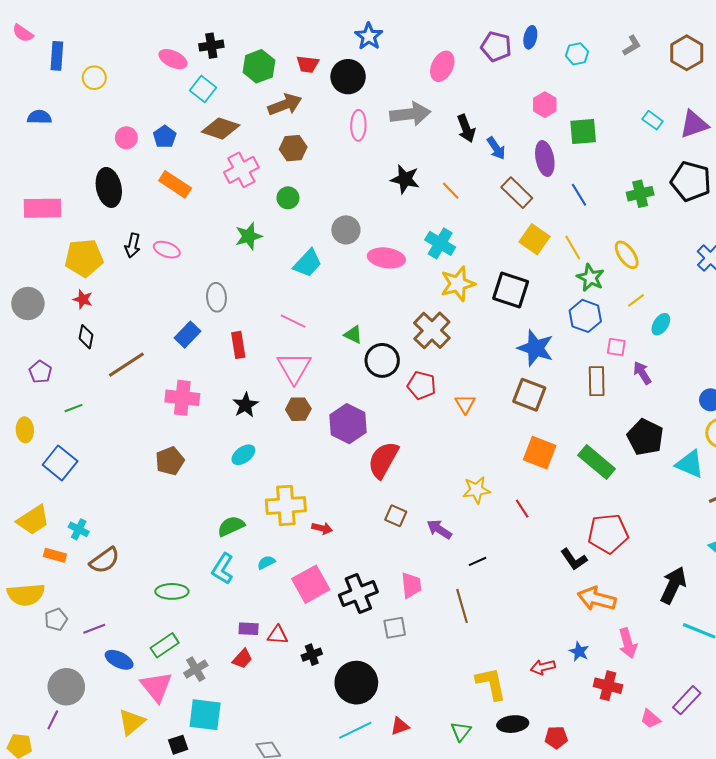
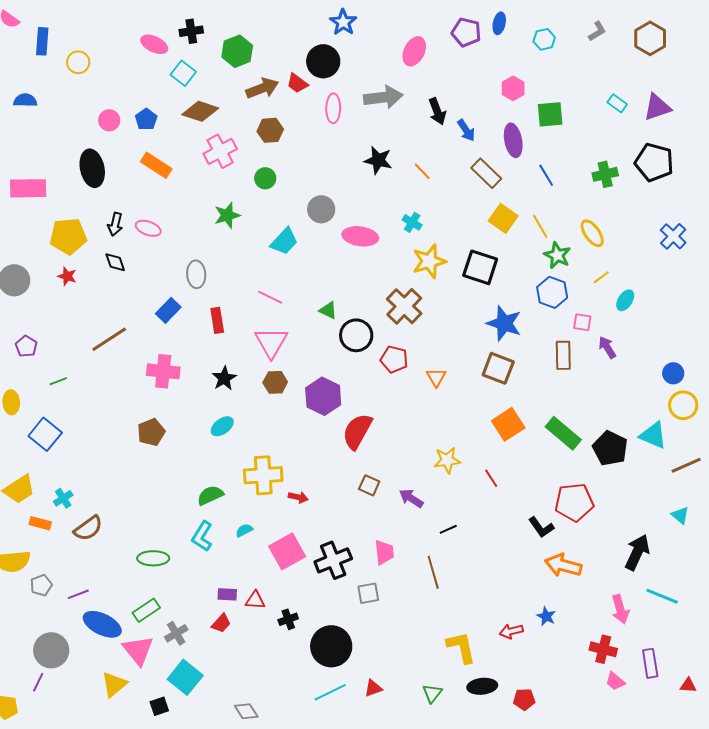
red trapezoid: (308, 64) -> (297, 83), moved, turned 30
cyan cross: (440, 243) -> (412, 222), size x0.7
black diamond: (86, 337) -> (115, 262), moved, turned -30
black pentagon: (645, 437) -> (610, 448), moved
orange square: (540, 453) -> (508, 424), turned 36
cyan cross: (79, 529) -> (63, 498), turned 30
pink arrow: (628, 643) -> (620, 609), moved
blue ellipse: (119, 660) -> (102, 624), size x1.4
red cross: (608, 686) -> (603, 649), moved
purple rectangle: (687, 700) -> (650, 663), turned -52
cyan square: (205, 715) -> (185, 677), turned 32

